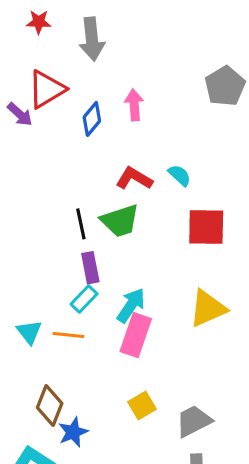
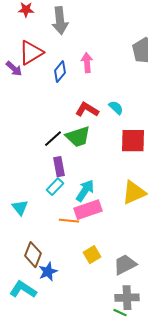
black line: (81, 224) -> (53, 139), turned 60
orange line: (68, 335) -> (69, 221), moved
pink rectangle: (136, 335) -> (88, 210), turned 52

